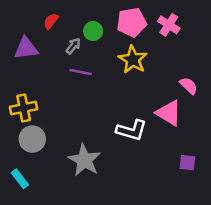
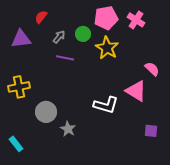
green circle: (93, 31) -> (83, 34), moved
gray circle: (32, 139) -> (46, 112), moved
gray star: (84, 160) -> (68, 129), size x0.6

